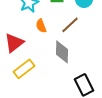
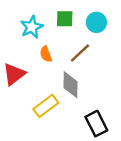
yellow rectangle: (24, 69) -> (46, 106), moved

